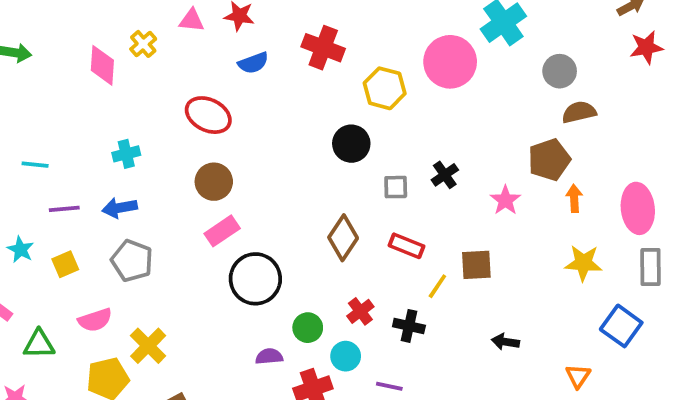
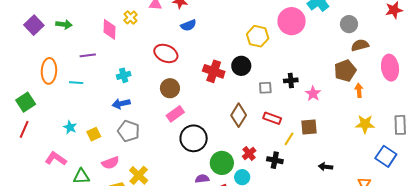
red cross: (323, 48) -> (214, 71), moved
black cross: (445, 175) -> (291, 80), turned 32
pink star: (505, 200) -> (313, 94), moved
pink ellipse: (638, 208) -> (390, 68), moved
purple line: (64, 209) -> (88, 55), moved
green circle: (308, 328) -> (222, 163), size x1.5

